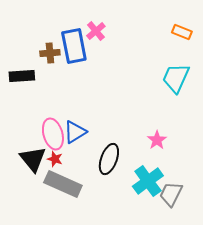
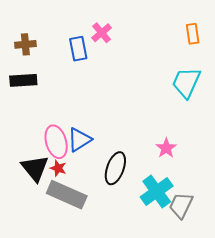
orange rectangle: (182, 32) -> (193, 34), turned 60
blue rectangle: (74, 46) -> (78, 49), size x0.7
brown cross: (50, 53) -> (25, 44), moved

